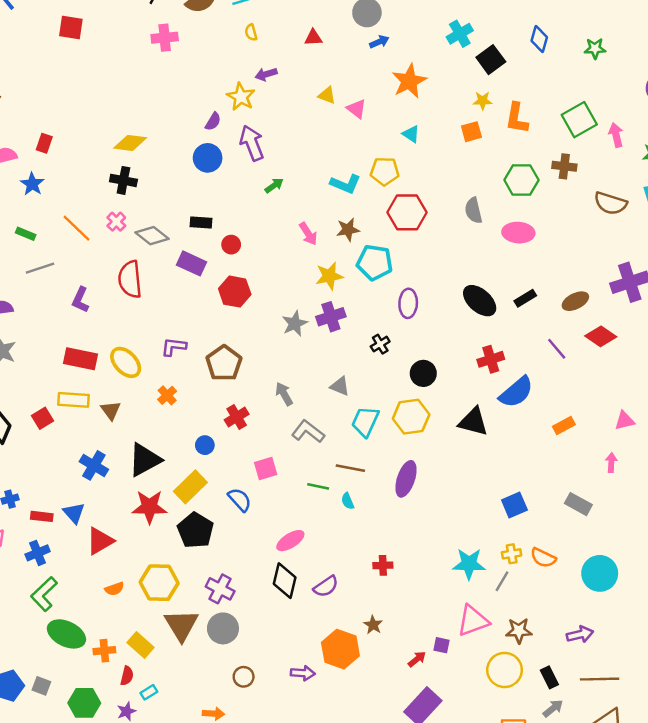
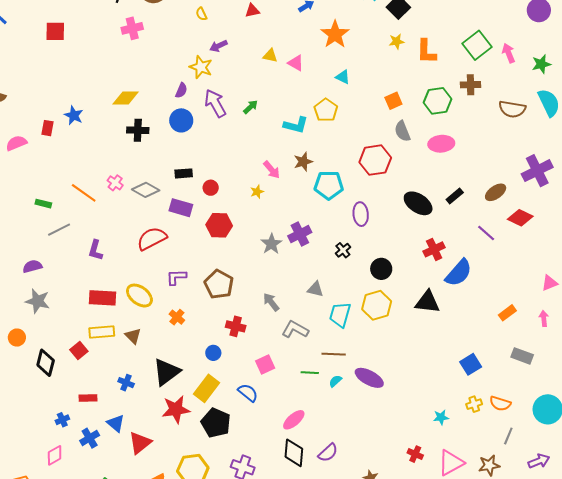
orange square: (471, 132) -> (393, 101), moved
yellow diamond: (130, 143) -> (126, 98), moved
yellow pentagon: (385, 171) -> (326, 110), turned -30
black cross: (123, 180) -> (138, 130), moved
blue star: (32, 184) -> (74, 115), moved
green arrow: (274, 185) -> (251, 107), moved
red hexagon: (407, 212) -> (375, 160), moved
yellow star: (329, 276) -> (257, 192), moved, size x0.6
red semicircle: (130, 279) -> (152, 239), moved, turned 76
red cross: (237, 417) -> (236, 326), turned -36
orange rectangle: (564, 425) -> (507, 313), moved
blue cross: (94, 465) -> (126, 383), size x0.7
purple ellipse: (406, 479) -> (369, 378), moved, turned -72
cyan semicircle: (348, 501) -> (335, 381), turned 80
red rectangle: (42, 516) -> (88, 398), moved
blue cross: (38, 553) -> (90, 438), moved
cyan star: (469, 564) -> (441, 417), size x0.6
red cross: (383, 565) -> (415, 454), moved, turned 35
gray line: (502, 581) -> (508, 436), moved

